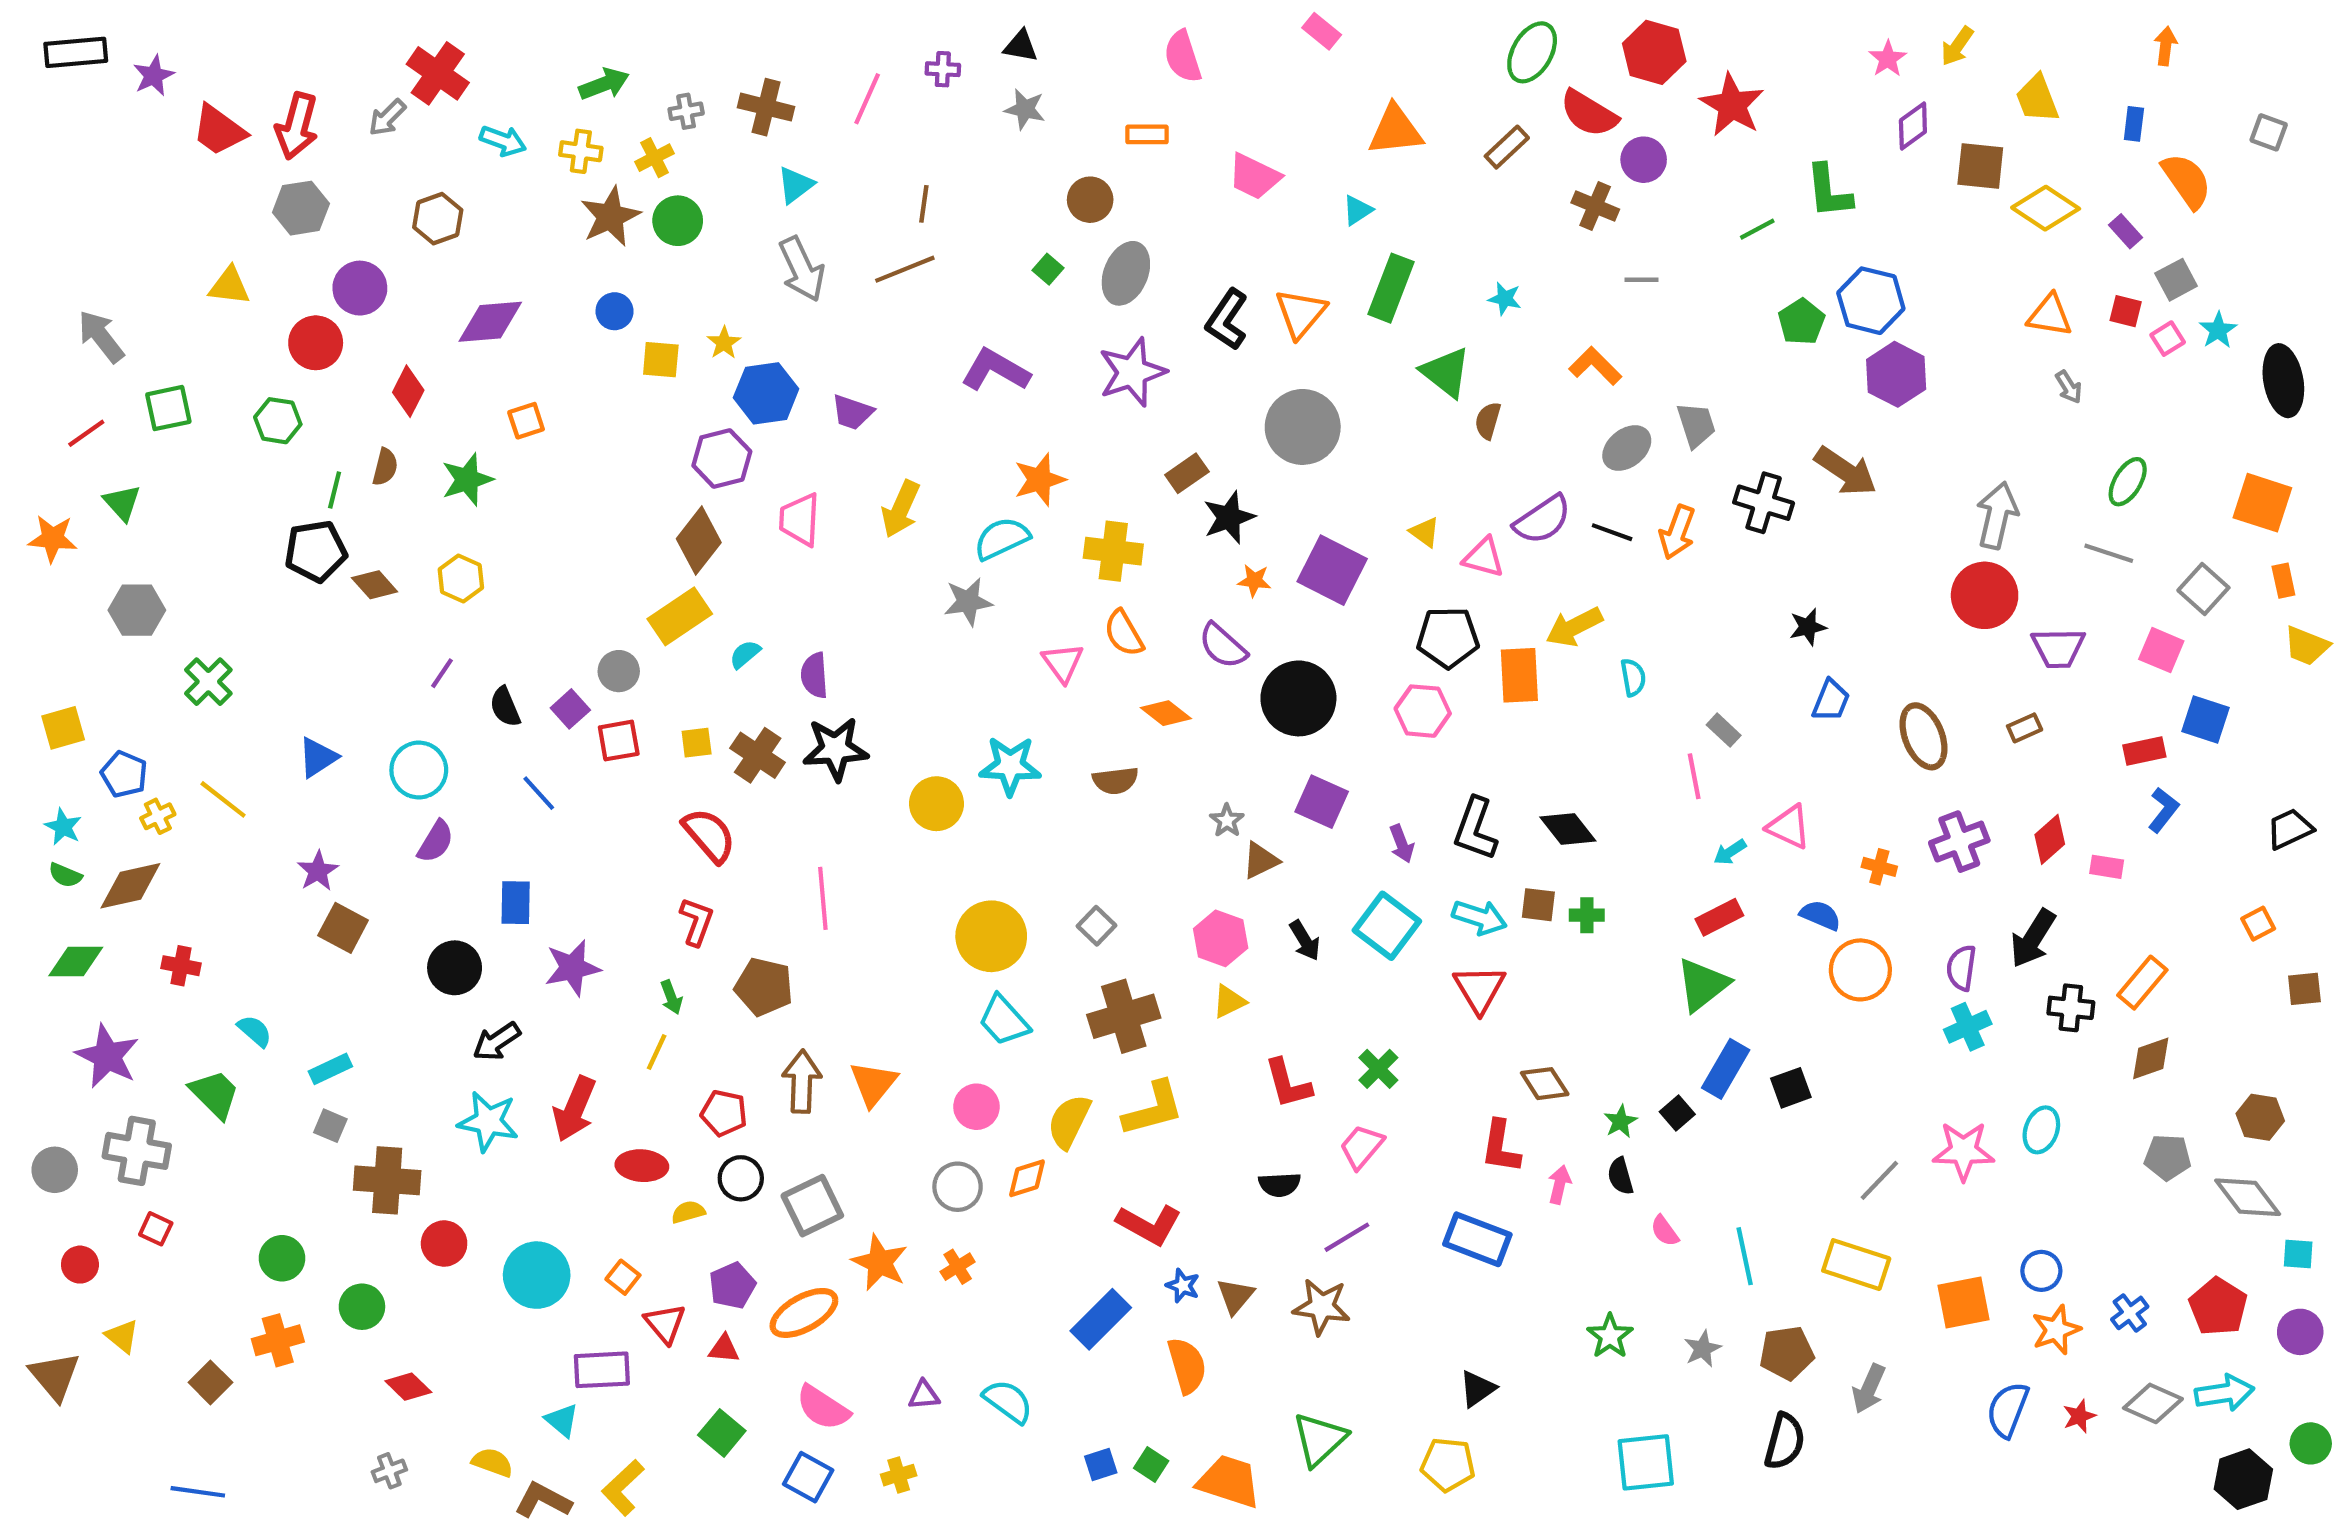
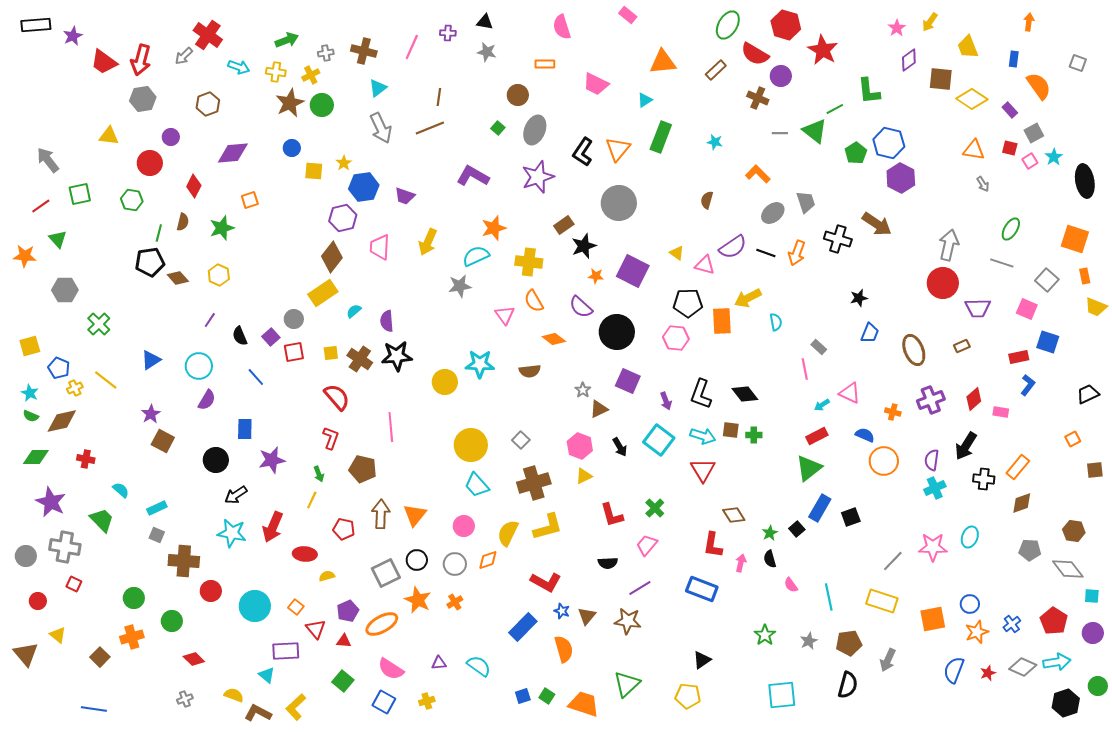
purple circle: (360, 288) -> (171, 137), size x0.7
green triangle: (1446, 372) -> (815, 131), moved
black circle: (741, 1178) -> (417, 560), moved

